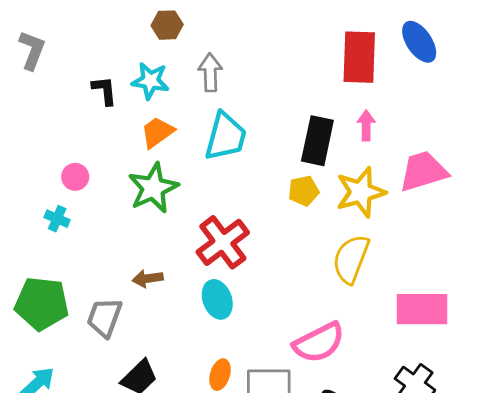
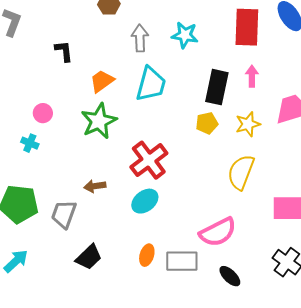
cyan star: (150, 81) -> (185, 35), moved
yellow star: (361, 192) -> (248, 124), size x0.7
cyan ellipse: (217, 299) -> (145, 201), turned 72

